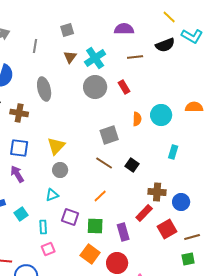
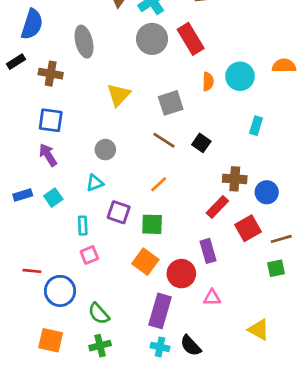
red rectangle: (124, 87) -> (191, 39), size x1.6
yellow triangle: (56, 146) -> (119, 95), moved
cyan square: (21, 214) -> (53, 198), moved
purple rectangle: (123, 232) -> (208, 251), moved

